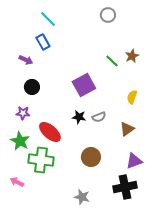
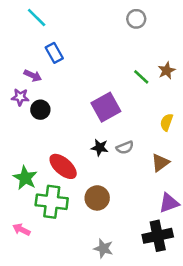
cyan line: (48, 19) -> (37, 18), moved
purple star: (23, 113) -> (20, 97), moved
brown circle: (91, 157) -> (97, 198), moved

